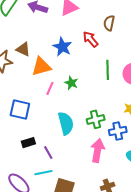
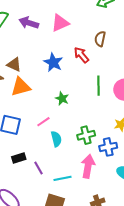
orange triangle: (41, 67) -> (21, 87), moved
pink line: (50, 88) -> (43, 122), moved, turned 32
cyan semicircle: (66, 123) -> (56, 139), size x0.7
cyan line: (43, 173) -> (63, 178), moved

